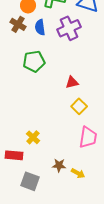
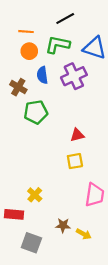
brown cross: (18, 24) -> (18, 87), moved
yellow square: (79, 106) -> (75, 161), moved, turned 35

